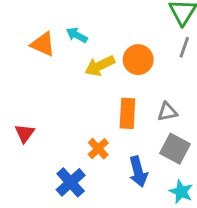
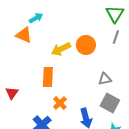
cyan arrow: (77, 35) -> (36, 18), moved, turned 120
orange rectangle: (127, 113) -> (48, 77), moved

